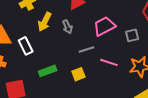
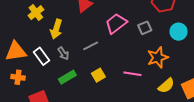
gray arrow: (67, 27) -> (63, 53), moved
gray line: (86, 49) -> (91, 46), moved
pink line: (109, 62) -> (132, 74), moved

